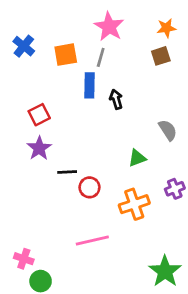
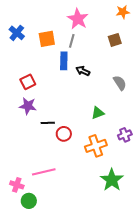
orange star: (166, 28) -> (123, 12), moved
black arrow: (116, 99) -> (83, 71), turned -48
gray semicircle: (168, 130) -> (120, 83), moved
purple star: (39, 148) -> (28, 106), turned -30
pink line: (92, 241) -> (44, 172), moved
green star: (165, 271) -> (112, 180), moved

